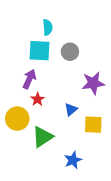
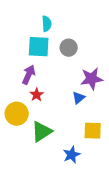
blue triangle: (71, 109) -> (79, 98), moved
yellow square: (93, 125) -> (93, 131), moved

